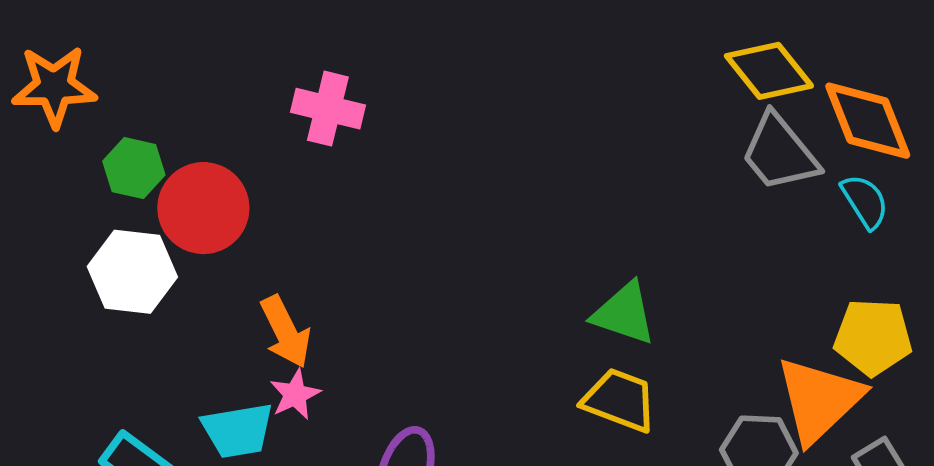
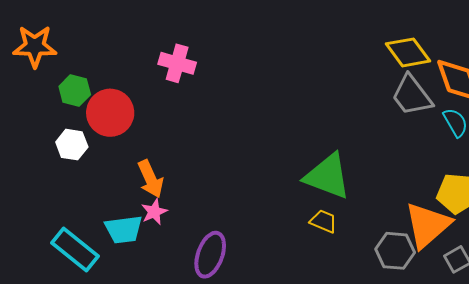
white hexagon: (132, 272) -> (72, 145), size x0.7
green triangle: (624, 314) -> (328, 176), size x1.4
yellow trapezoid: (620, 400) -> (323, 221), size x0.7

